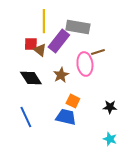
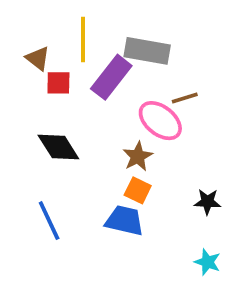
brown triangle: (40, 50) -> (38, 58), moved
pink ellipse: (85, 64) -> (160, 121), turned -45
brown star: (61, 75) -> (138, 156), moved

